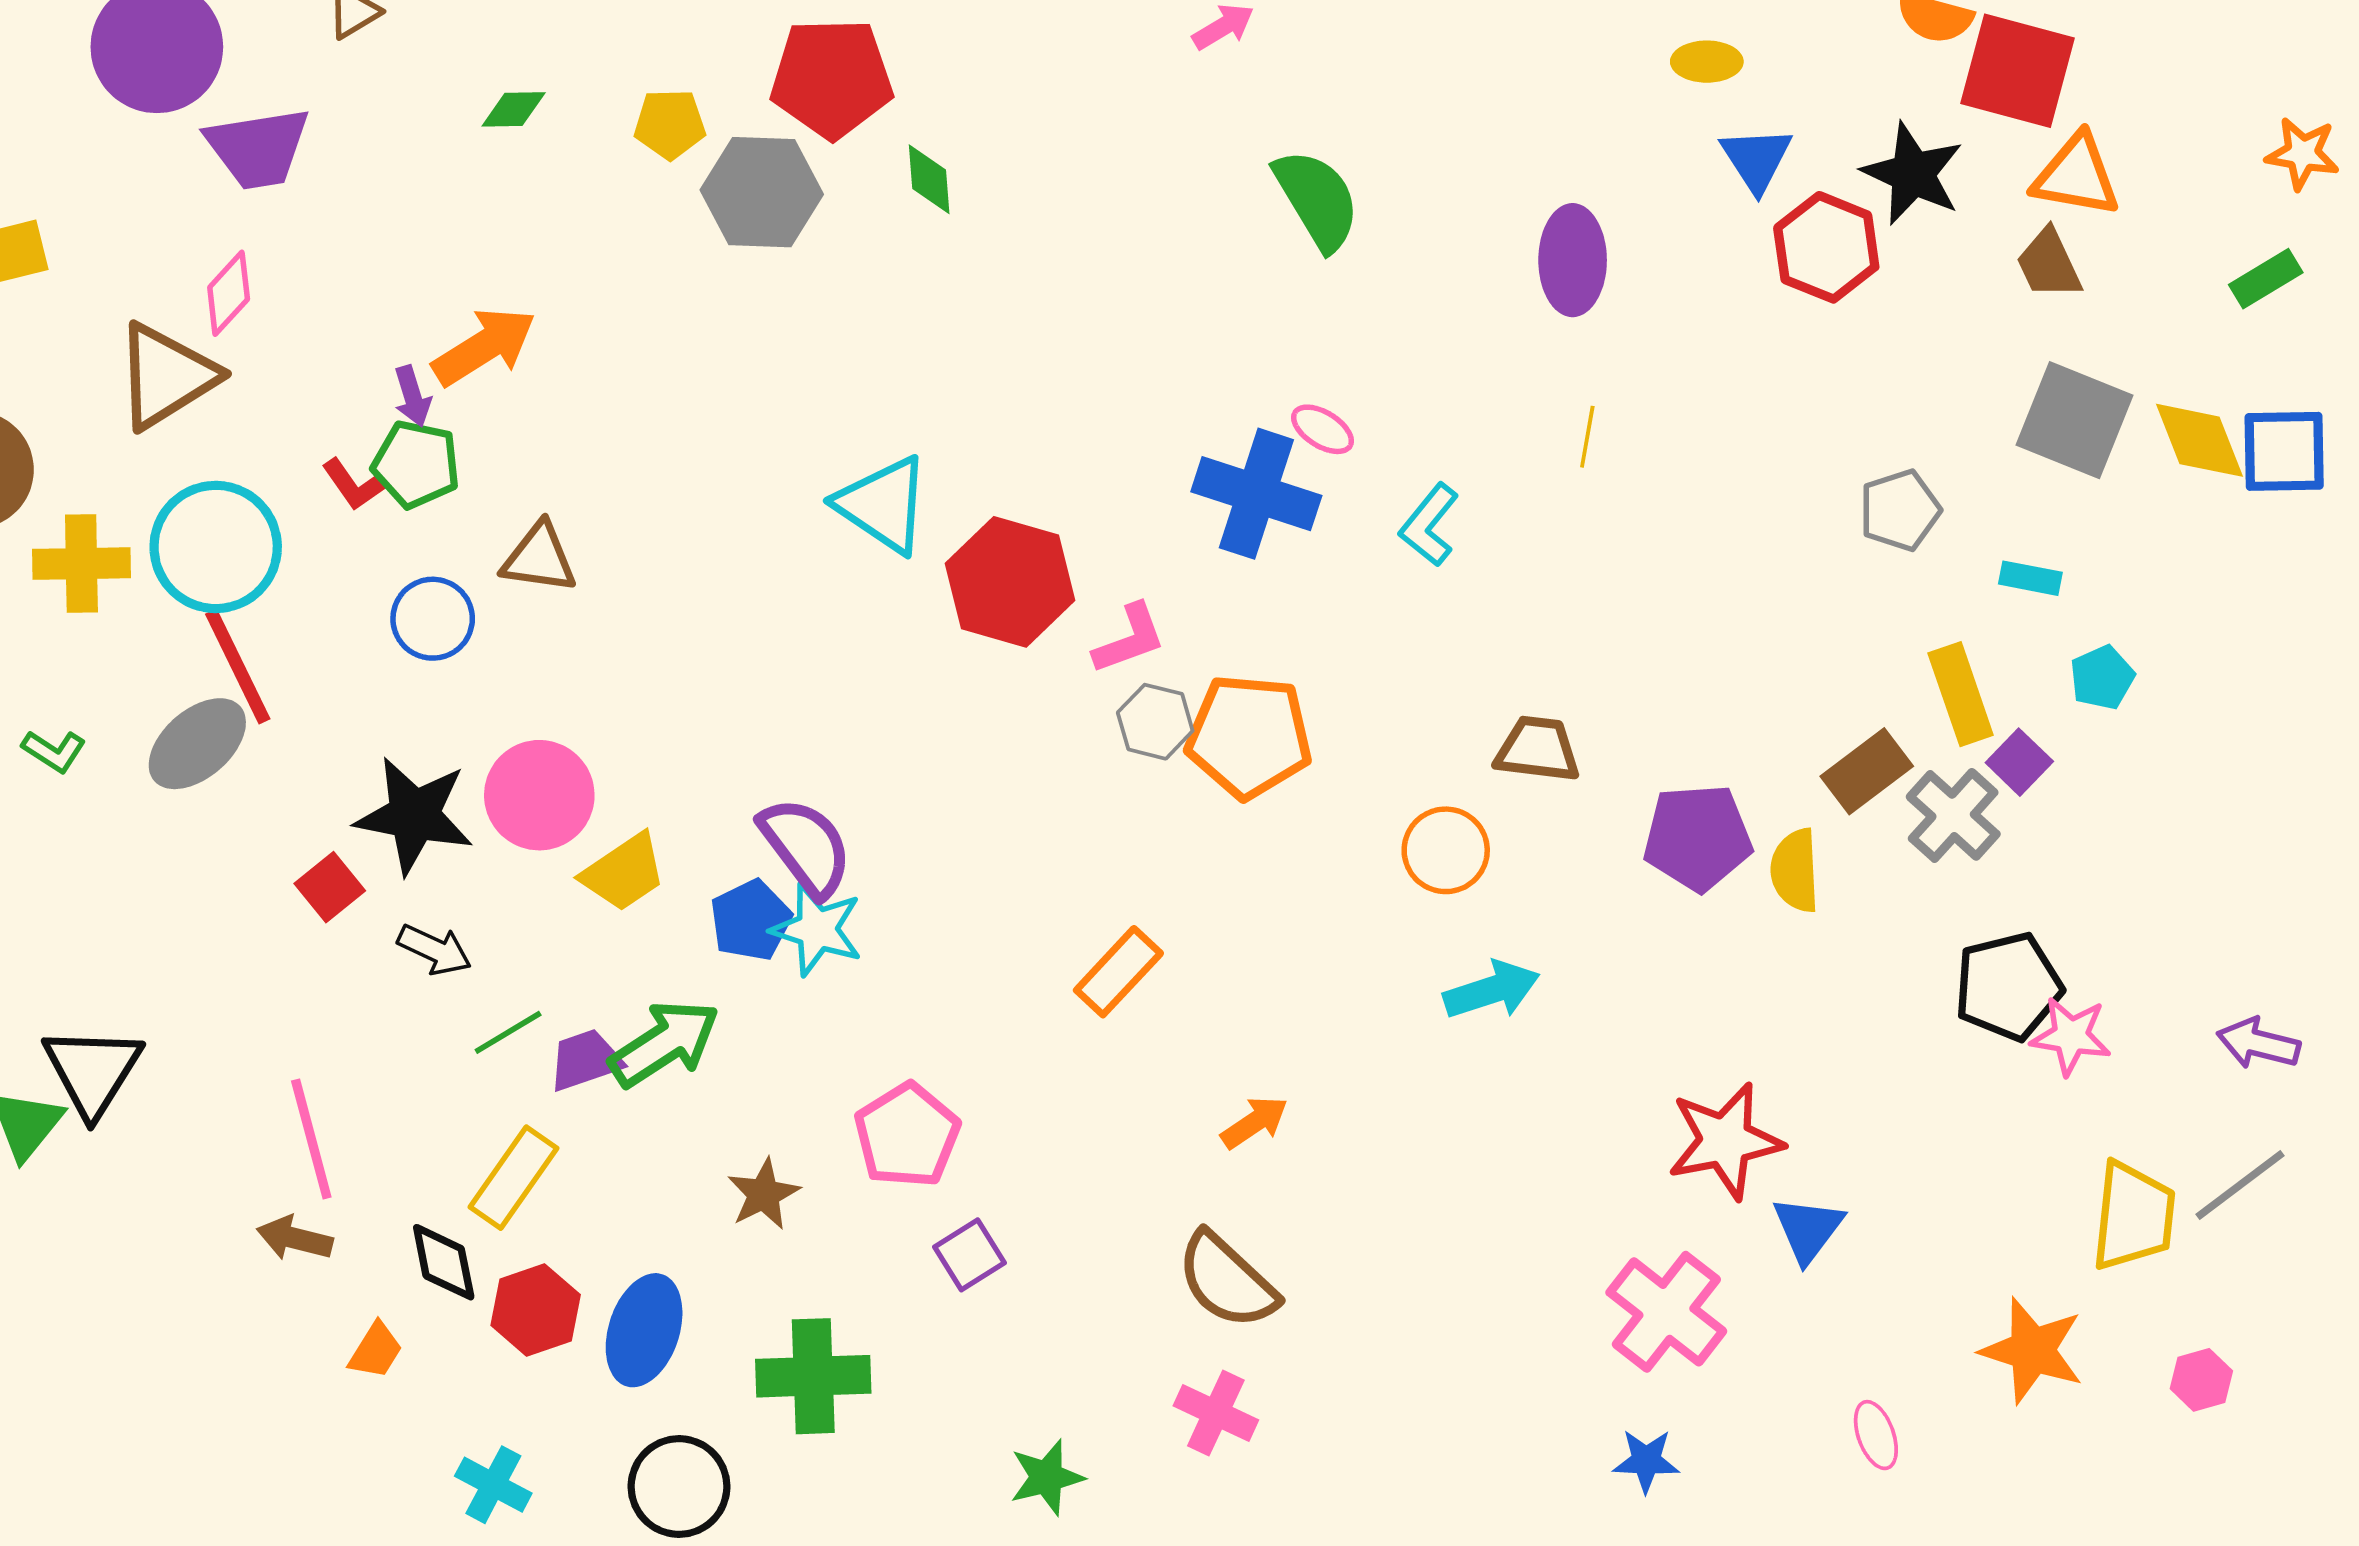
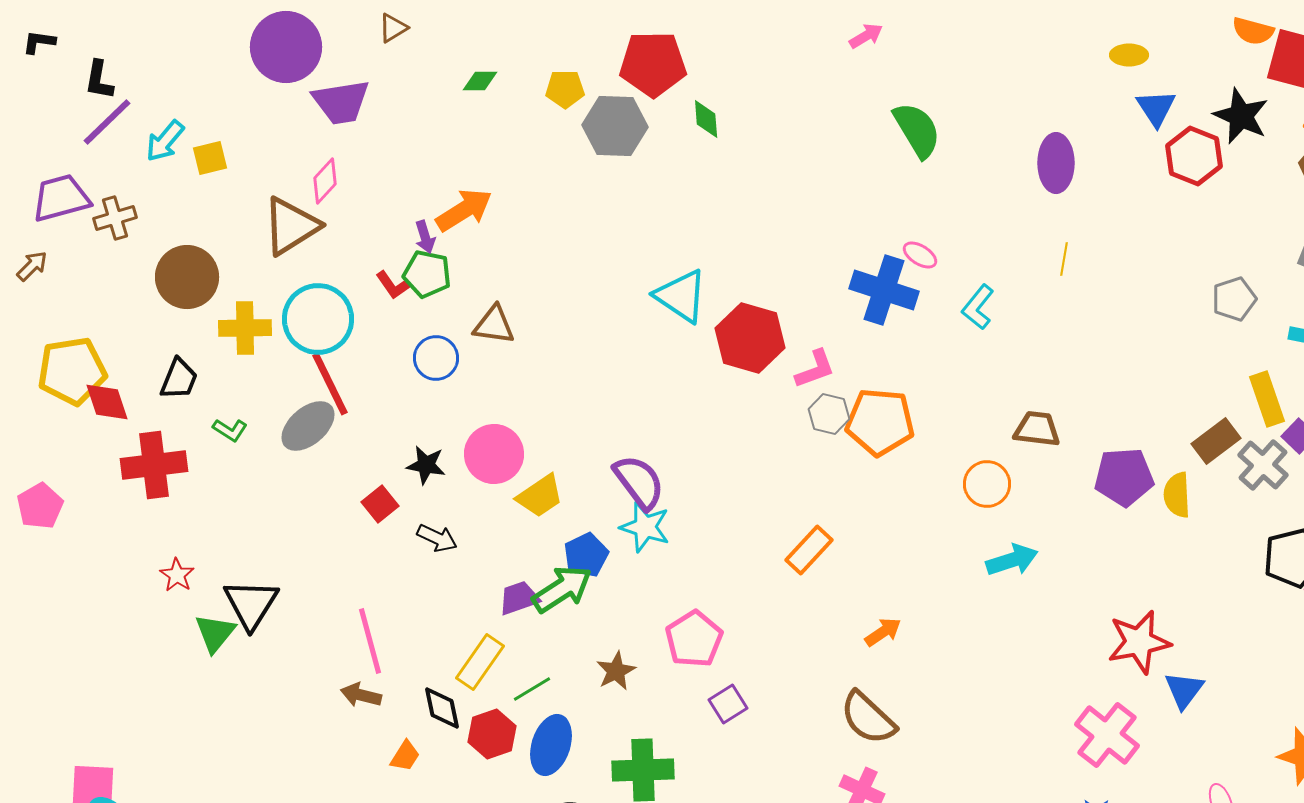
black star: (414, 815) -> (426, 465), size x0.6
blue pentagon: (751, 920) -> (586, 555), moved
green line: (508, 1032) -> (532, 689), moved

